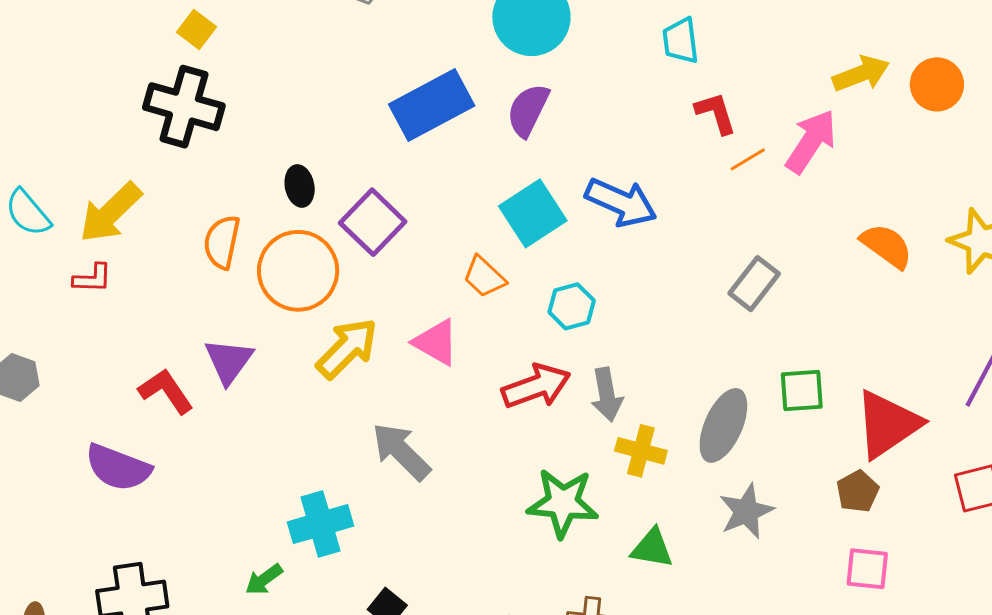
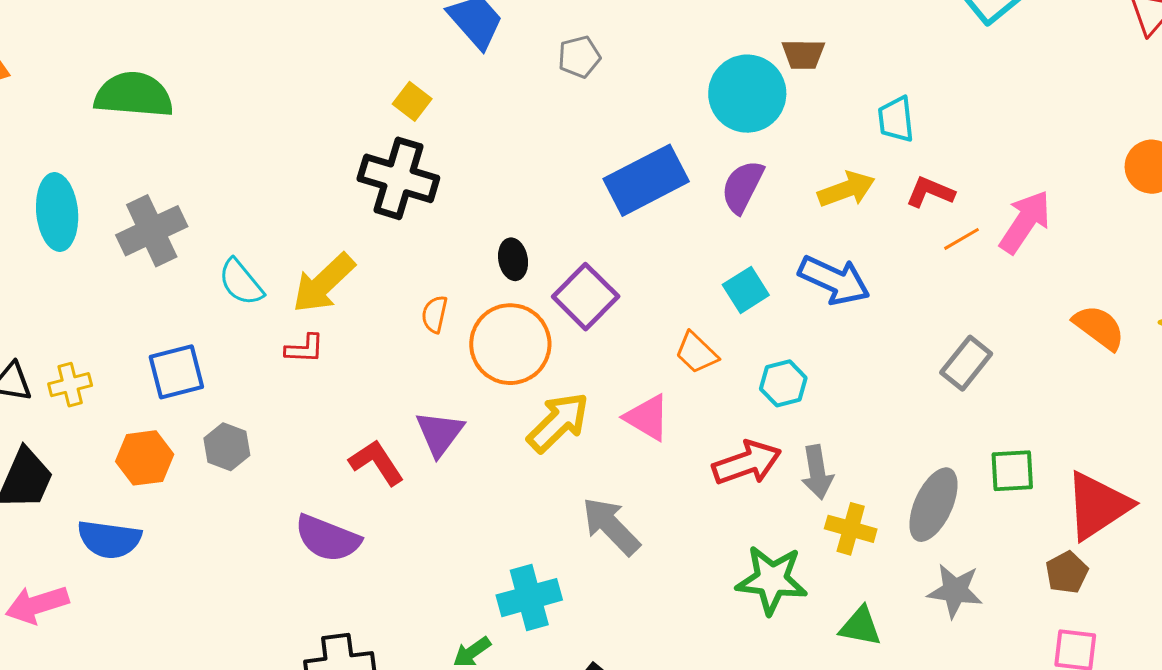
yellow arrow: (861, 74) -> (846, 189), moved
red L-shape: (716, 113) -> (930, 192), turned -51
cyan square: (533, 213) -> (746, 290), size x0.7
orange semicircle: (222, 242) -> (435, 314), size x0.7
gray star: (746, 511) -> (955, 591), turned 30

